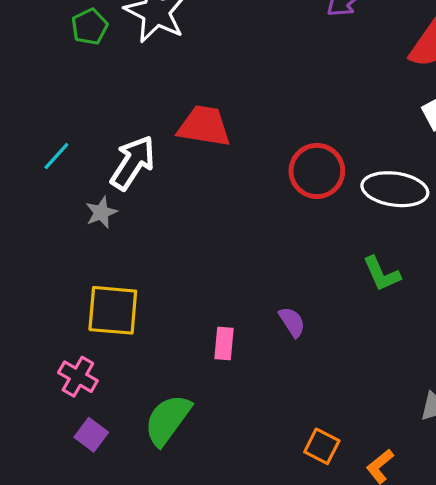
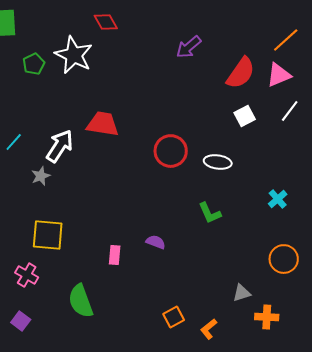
white ellipse: (395, 189) -> (218, 162), size x0.7
purple semicircle: (292, 322) -> (156, 242), turned -36
green semicircle: (168, 420) -> (81, 301), turned -56
purple square: (91, 435) -> (21, 321), moved
orange square: (322, 446) -> (174, 317), turned 35

